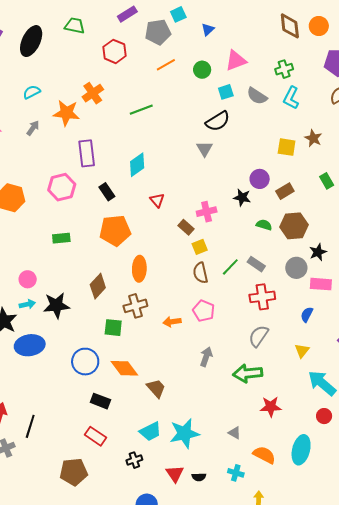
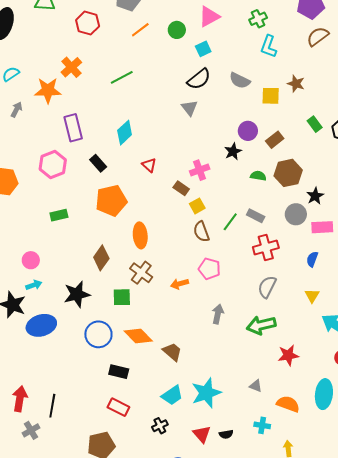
gray semicircle: (257, 96) -> (240, 81), moved
black star: (242, 197) -> (233, 152), turned -30
black star: (56, 305) -> (77, 294), moved
brown cross: (135, 306) -> (141, 273), turned -30

